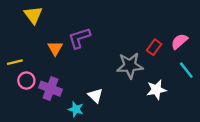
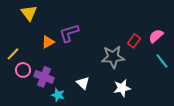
orange triangle: (55, 48) -> (48, 42), turned 32
yellow line: (15, 62) -> (13, 54), turned -32
white star: (156, 90) -> (122, 88), moved
cyan star: (76, 109) -> (58, 95), moved

